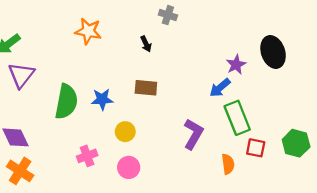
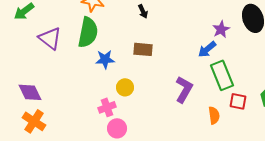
purple triangle: (21, 75) -> (50, 38), moved, turned -30
green semicircle: (66, 102) -> (88, 32), moved
pink cross: (87, 156) -> (107, 107), moved
pink circle: (129, 167) -> (117, 128), moved

